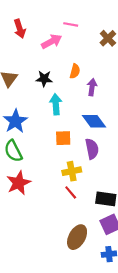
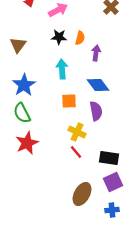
black star: (44, 79) -> (59, 37), moved
yellow cross: (72, 171) -> (77, 132), turned 36

